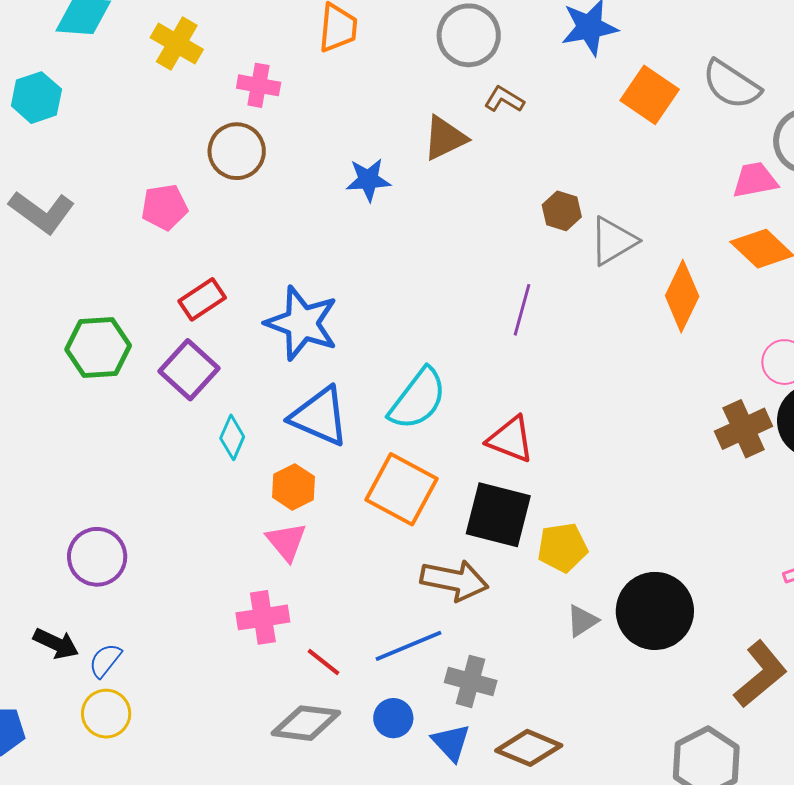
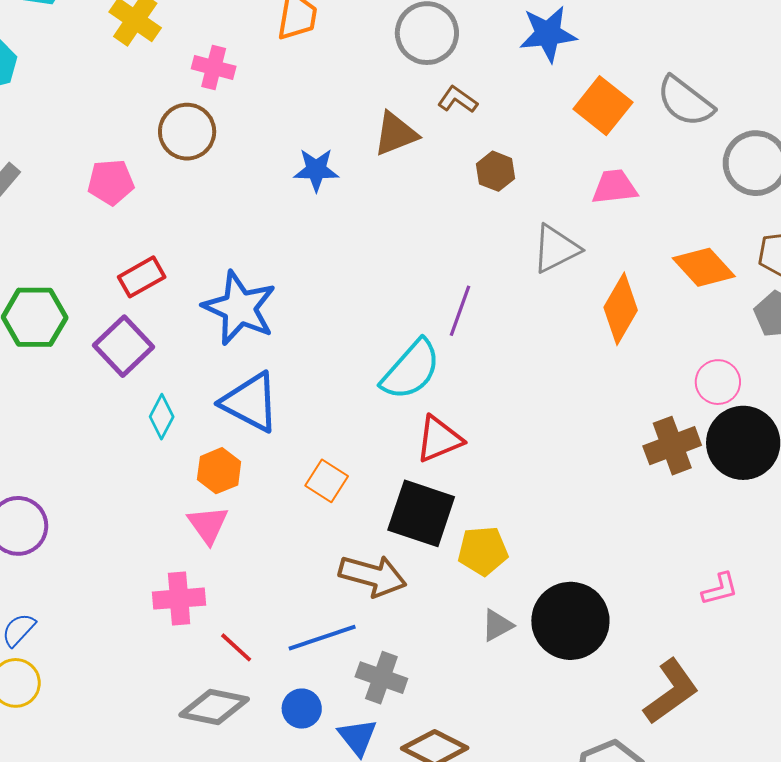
pink trapezoid: (755, 180) -> (614, 187), moved
brown hexagon: (562, 211) -> (496, 171), moved
cyan semicircle: (418, 399) -> (411, 370), moved
red triangle: (511, 439) -> (439, 439), turned -48
orange square: (402, 489) -> (327, 481), size x0.6

